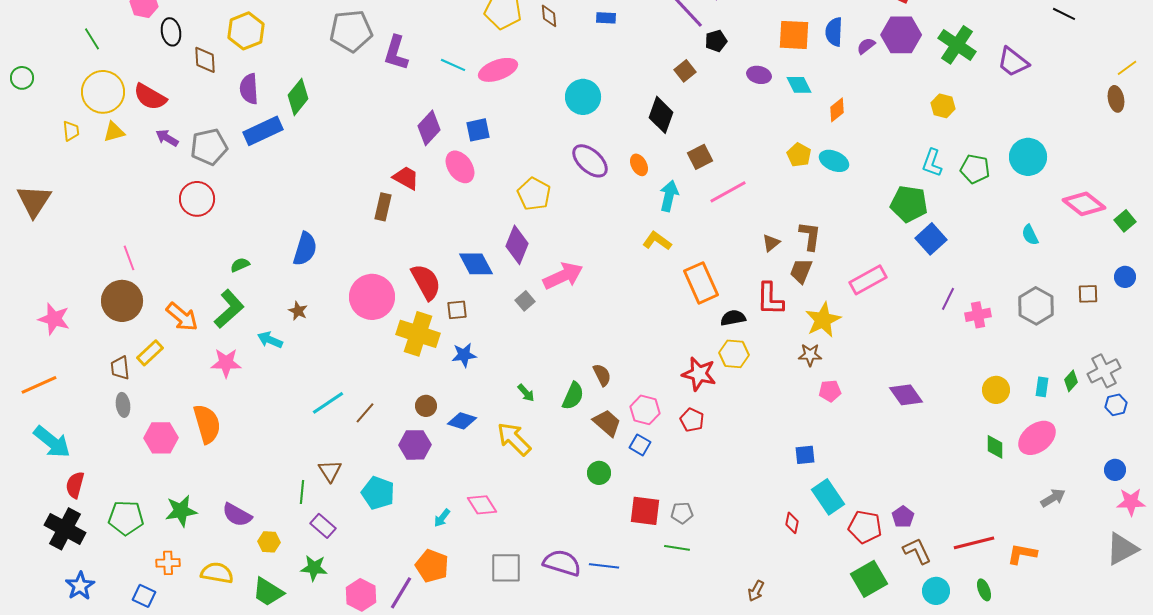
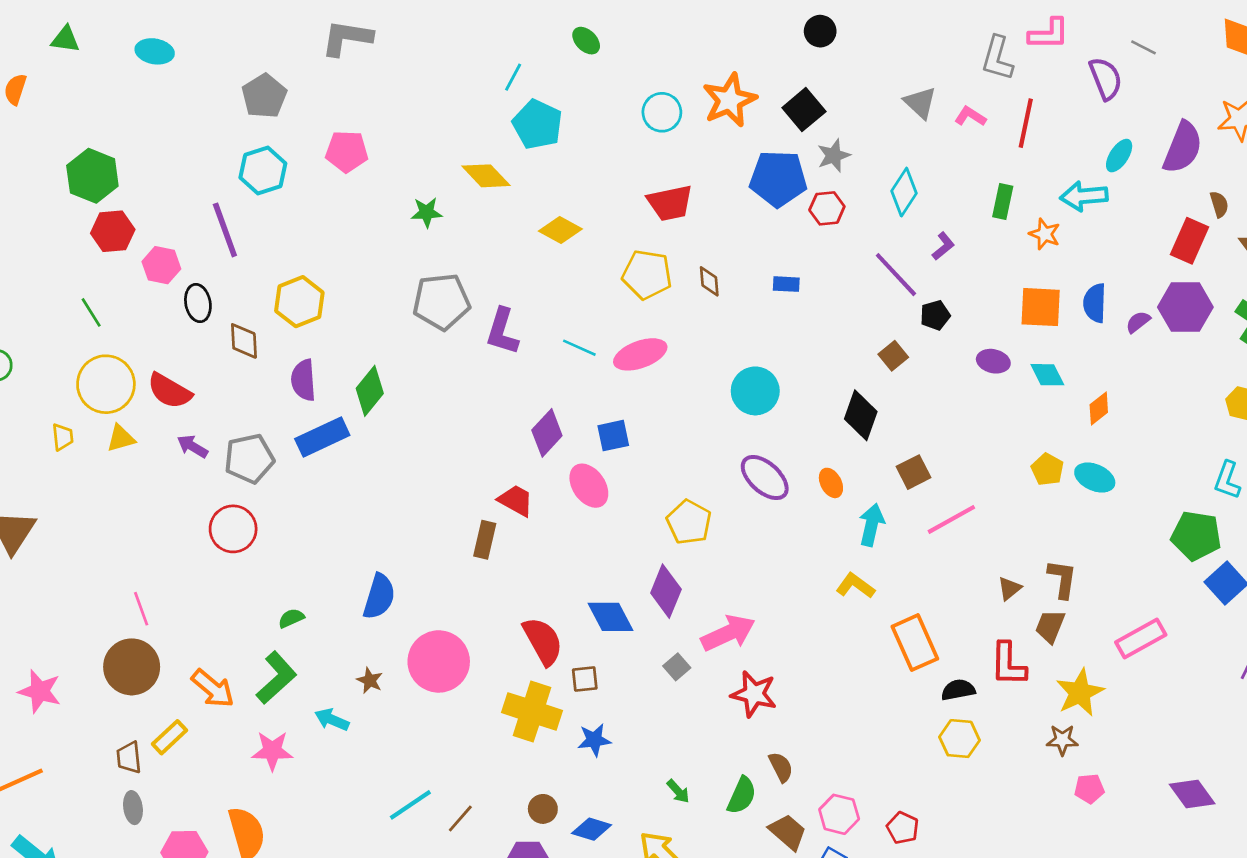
pink circle: (372, 297) -> (439, 661), moved
red star: (699, 374) -> (754, 694), moved

